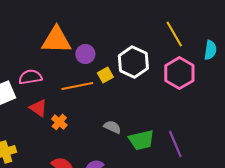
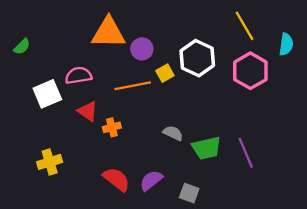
orange cross: (59, 122) -> (112, 127), turned 35

